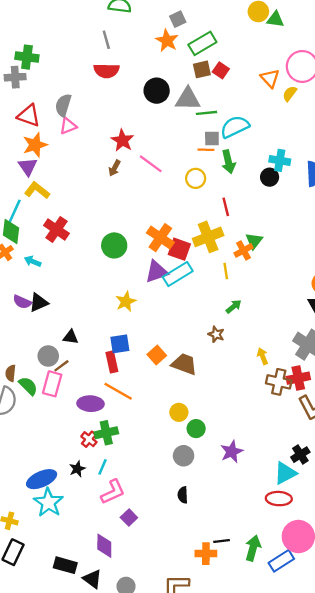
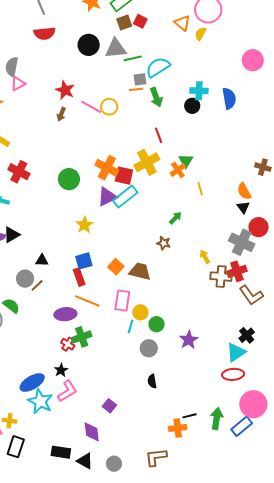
yellow circle: (196, 178) -> (109, 107), moved
yellow line: (226, 271) -> (200, 189), moved
pink rectangle: (52, 384) -> (122, 301), moved
cyan line: (102, 467) -> (131, 326), moved
pink L-shape: (113, 492) -> (67, 391), moved

